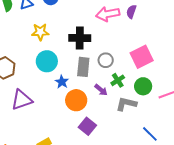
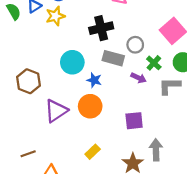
yellow star: (40, 32) -> (55, 16), moved
gray rectangle: (83, 67) -> (113, 58), turned -66
orange circle: (76, 100) -> (90, 106), moved
purple square: (87, 126) -> (134, 121), turned -30

